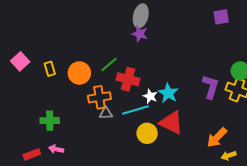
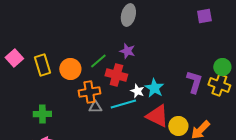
purple star: (140, 34) -> (127, 51), moved
yellow rectangle: (50, 69) -> (42, 65), size x1.5
yellow circle: (147, 133) -> (178, 126), moved

